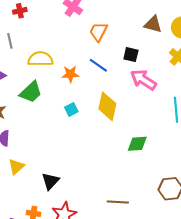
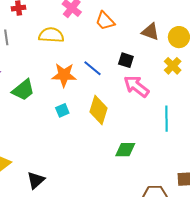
orange trapezoid: (99, 32) -> (105, 21), moved, turned -75
yellow semicircle: (40, 59) -> (51, 35), moved
orange star: (70, 74) -> (64, 75), size x1.4

